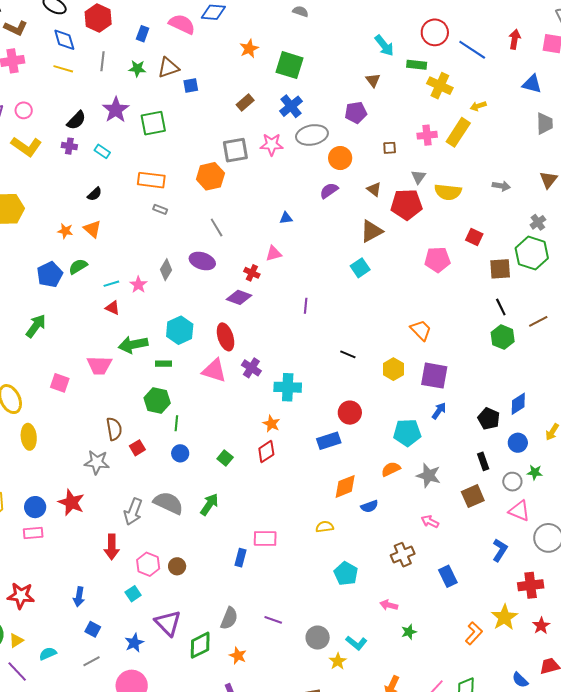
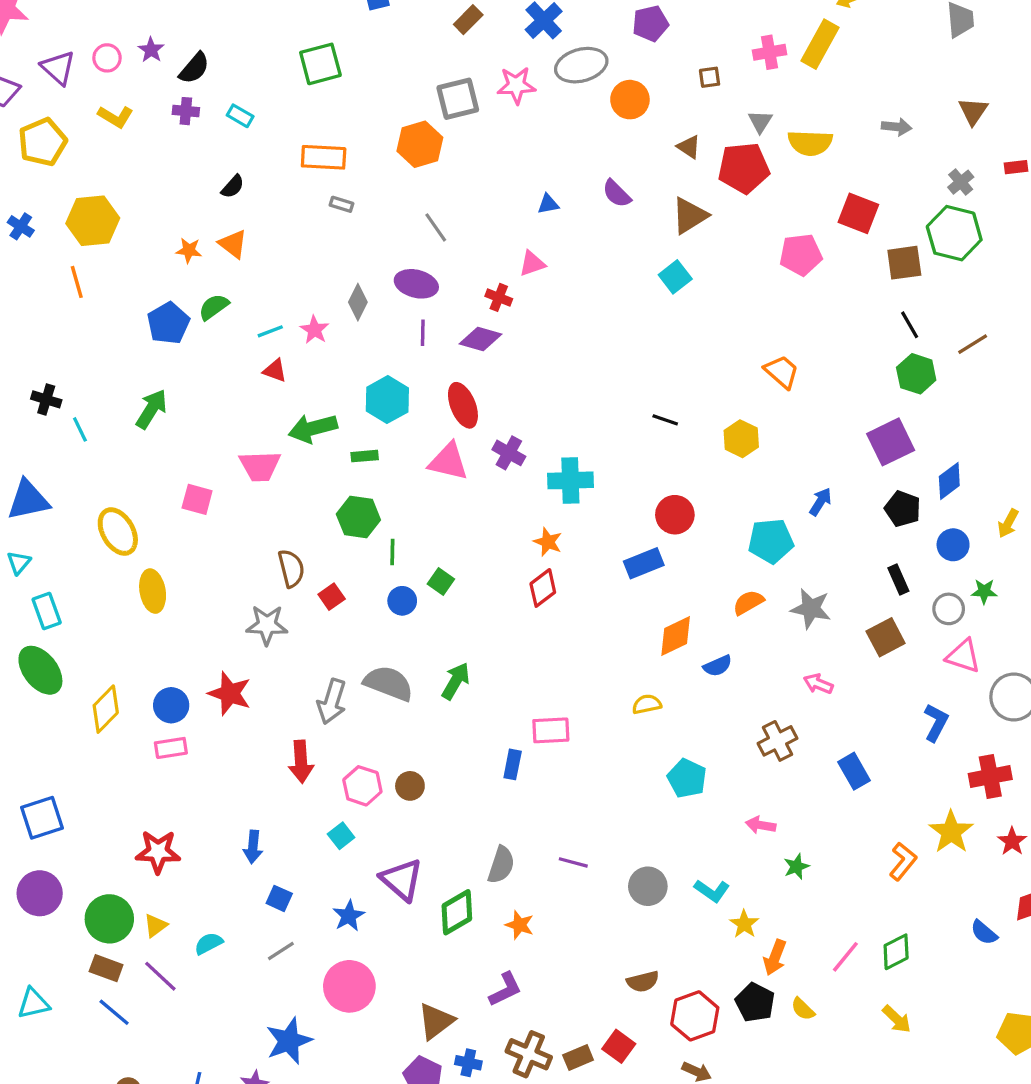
purple star: (116, 110) -> (151, 50), moved, size x0.6
yellow L-shape: (26, 147) -> (116, 117), size x0.7
purple semicircle: (329, 191) -> (617, 194), moved, turned -96
red square: (474, 237) -> (858, 213), size x1.4
purple line: (306, 306) -> (423, 333), moved
purple square: (434, 376) -> (891, 442), moved, turned -32
green square: (225, 458) -> (441, 581), moved
yellow star: (338, 661) -> (744, 924), moved

